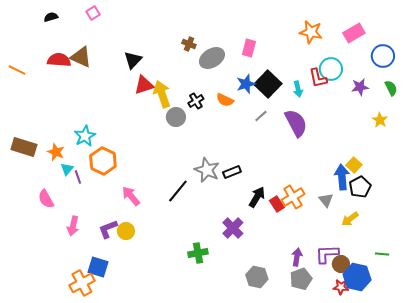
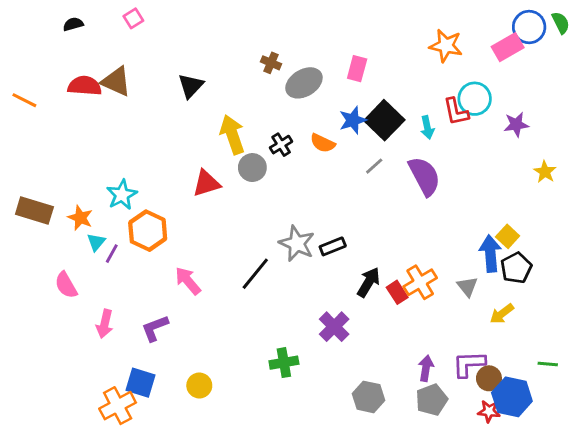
blue circle: (383, 56) -> (529, 27), moved
red triangle: (144, 85) -> (206, 183), moved
green semicircle: (391, 88) -> (561, 23), moved
purple line: (78, 177) -> (112, 254), turned 48
yellow circle: (126, 231) -> (199, 385), moved

